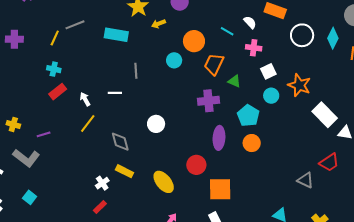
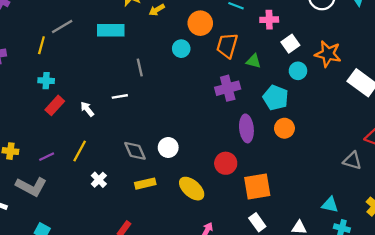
yellow line: (88, 123) -> (80, 151), moved
white circle: (156, 124) -> (168, 147), moved
yellow rectangle: (124, 171) -> (145, 184), turned -30
white cross: (102, 183) -> (99, 180), moved

